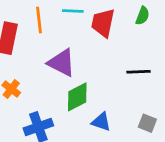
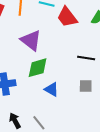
red trapezoid: (103, 23) -> (67, 17), turned -60
gray square: (147, 123) -> (86, 86), moved, turned -32

